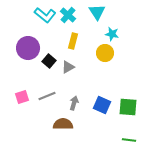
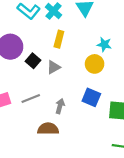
cyan star: (112, 34) -> (104, 44), moved
yellow circle: (105, 53) -> (95, 64), moved
blue square: (102, 105) -> (91, 97), moved

